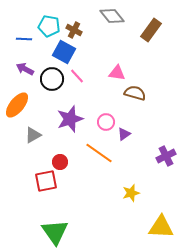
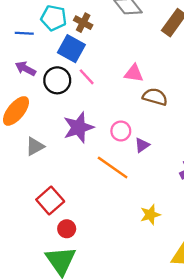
red circle: (60, 162) -> (67, 229), moved
red square: (46, 181) -> (50, 200), turned -30

